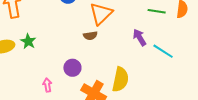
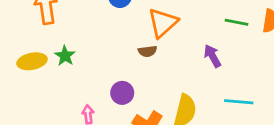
cyan line: (163, 51) -> (239, 102), moved, turned -30

